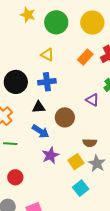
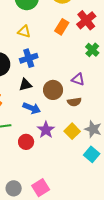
purple triangle: (92, 100) -> (78, 79), moved
brown semicircle: (90, 143) -> (74, 102), moved
red circle: (15, 177) -> (26, 142), moved
cyan square: (81, 188) -> (92, 154), moved

